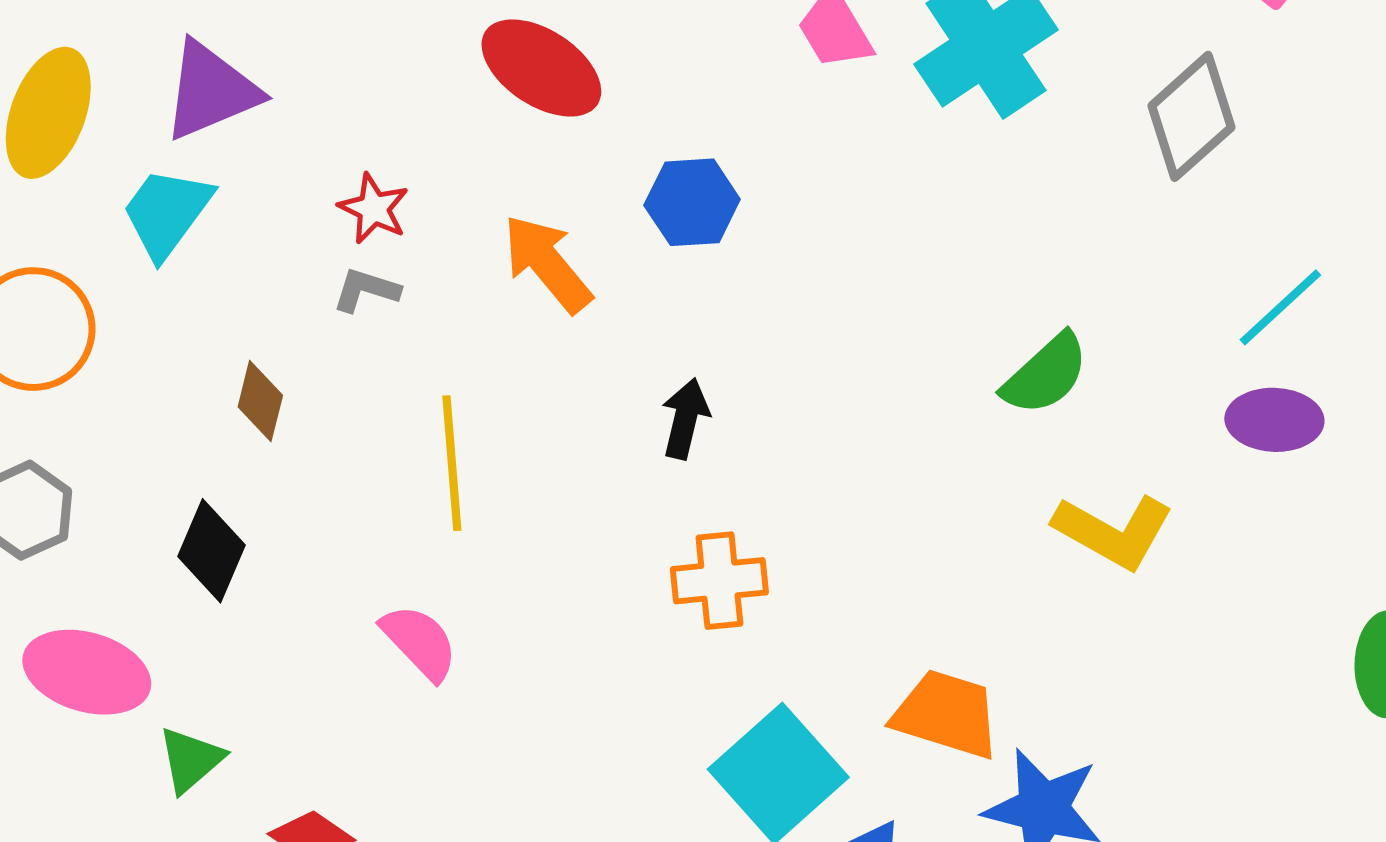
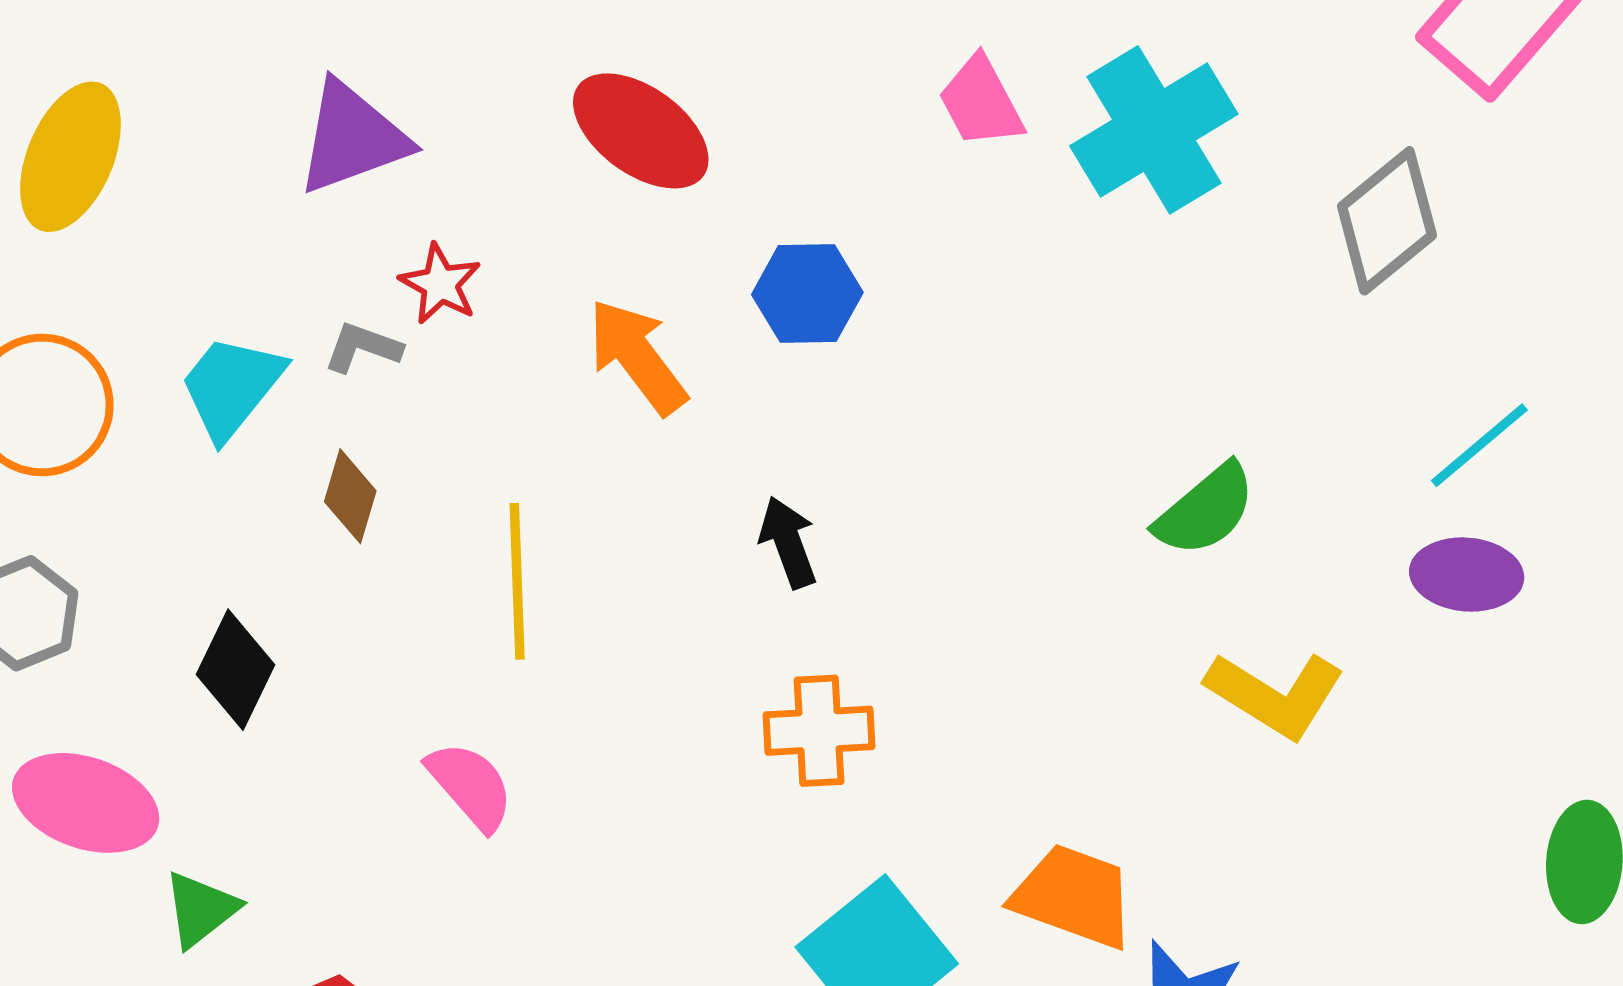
purple triangle: (211, 91) -> (352, 138), moved
cyan trapezoid: (167, 213) -> (231, 387), moved
gray L-shape: (366, 290) -> (363, 347), moved
brown diamond: (260, 401) -> (350, 496), moved
black arrow: (685, 419) -> (788, 542), turned -36

